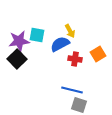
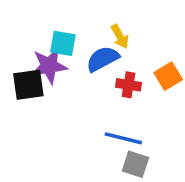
purple star: (19, 41) -> (49, 66), moved
black square: (17, 59) -> (28, 85), turned 36

